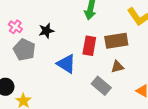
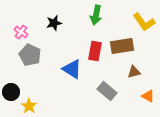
black star: (46, 31) -> (54, 23), moved
brown triangle: (117, 67) -> (134, 72), moved

